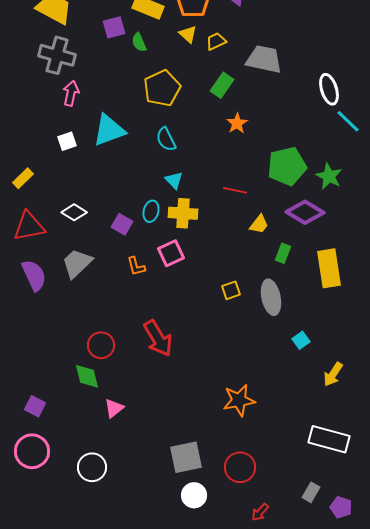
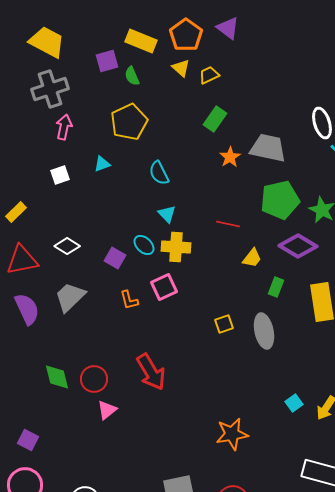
gray cross: (57, 55) -> (50, 89), turned -33
gray trapezoid: (264, 59) -> (268, 148), moved
yellow pentagon: (162, 88) -> (129, 122), moved
cyan triangle: (109, 130) -> (102, 164), size x0.5
cyan ellipse: (151, 211) -> (144, 245), turned -60
cyan square: (301, 340) -> (294, 403), moved
green diamond: (87, 376) -> (57, 377), moved
pink triangle: (114, 408) -> (107, 410), moved

